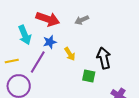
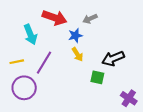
blue star: (50, 42) -> (75, 35), moved
black arrow: (104, 58) -> (113, 58), turned -100

